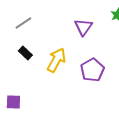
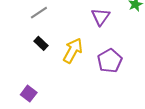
purple square: (13, 102) -> (29, 94), turned 35

